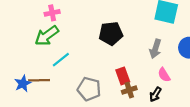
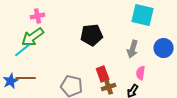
cyan line: (61, 60) -> (23, 50), moved
pink semicircle: (164, 75) -> (141, 73), turned 40

